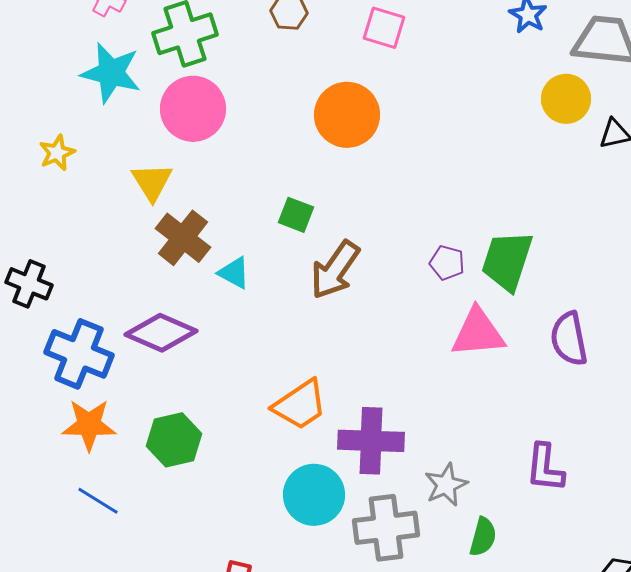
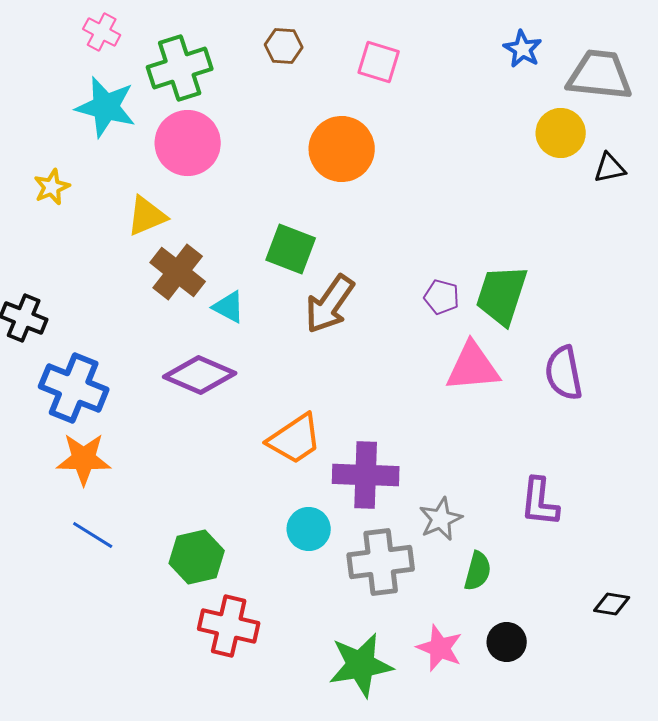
yellow triangle: (152, 182) -> (147, 216), turned 39
green square: (296, 215) -> (291, 249), size x1.4
purple diamond: (161, 333) -> (200, 375), moved
green hexagon: (174, 440) -> (197, 557), moved
cyan circle: (314, 495) -> (309, 529), size x0.7

